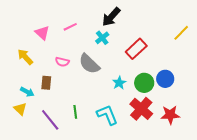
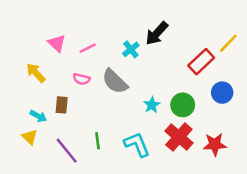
black arrow: (111, 17) -> (157, 33), moved
pink line: (70, 27) -> (88, 48), moved
red rectangle: (136, 49) -> (201, 62), moved
blue circle: (165, 79) -> (222, 93), moved

